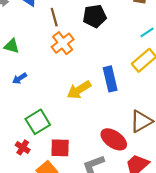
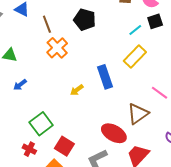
black pentagon: (95, 16) -> (85, 20), turned 30
yellow arrow: (79, 90) -> (77, 90), size x0.6
red square: (60, 148) -> (64, 146), turned 36

